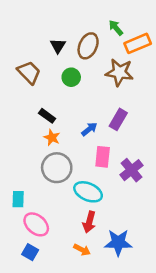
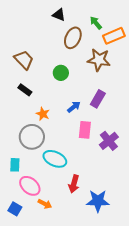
black triangle: (58, 46) -> (59, 15), moved, turned -40
green circle: (71, 77) -> (61, 73), moved
black rectangle: (47, 116) -> (25, 90), moved
gray circle: (57, 168) -> (32, 137), moved
cyan ellipse: (88, 192) -> (55, 159), moved
orange arrow: (82, 250) -> (45, 204), moved
blue square: (30, 252) -> (15, 209), moved

